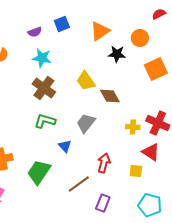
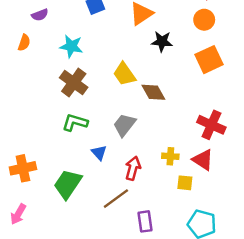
purple semicircle: (35, 32) -> (40, 15), moved
orange circle: (140, 38) -> (204, 20), moved
yellow cross: (133, 127) -> (170, 156), moved
red arrow: (104, 163) -> (133, 168), moved
purple rectangle: (103, 203) -> (145, 221), turned -30

